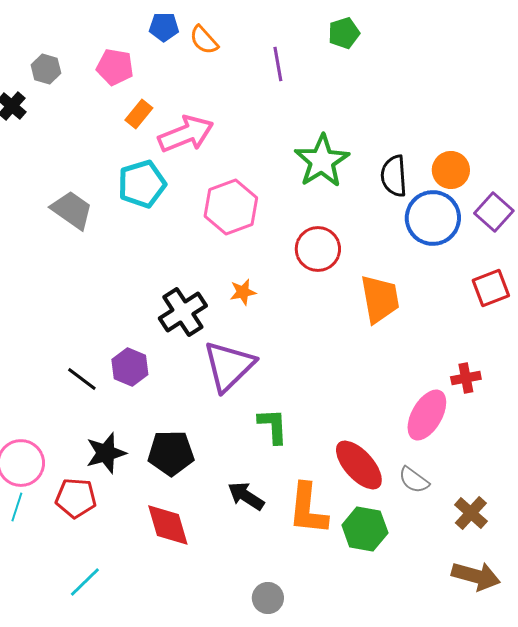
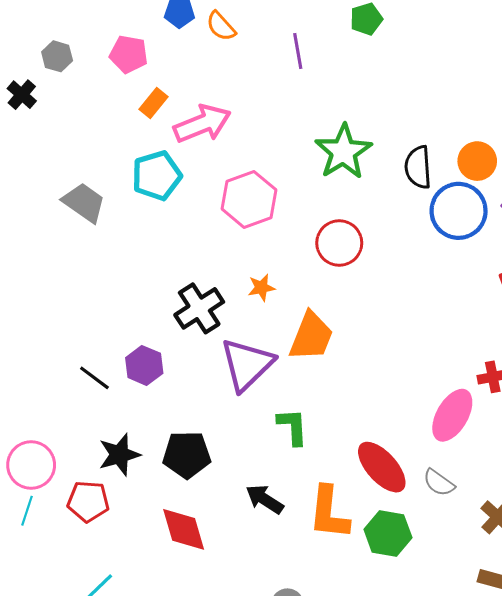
orange trapezoid: (380, 299) -> (311, 336), moved, turned 32

